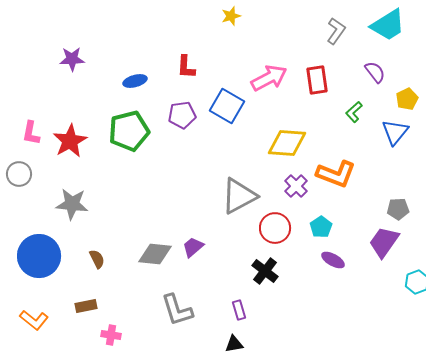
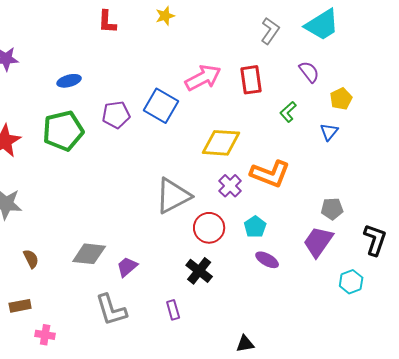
red L-shape: (186, 67) -> (107, 22), moved
blue triangle: (395, 132) -> (329, 132), size x0.7
purple trapezoid: (193, 247) -> (127, 267), moved
black triangle: (234, 344) -> (245, 344), moved

